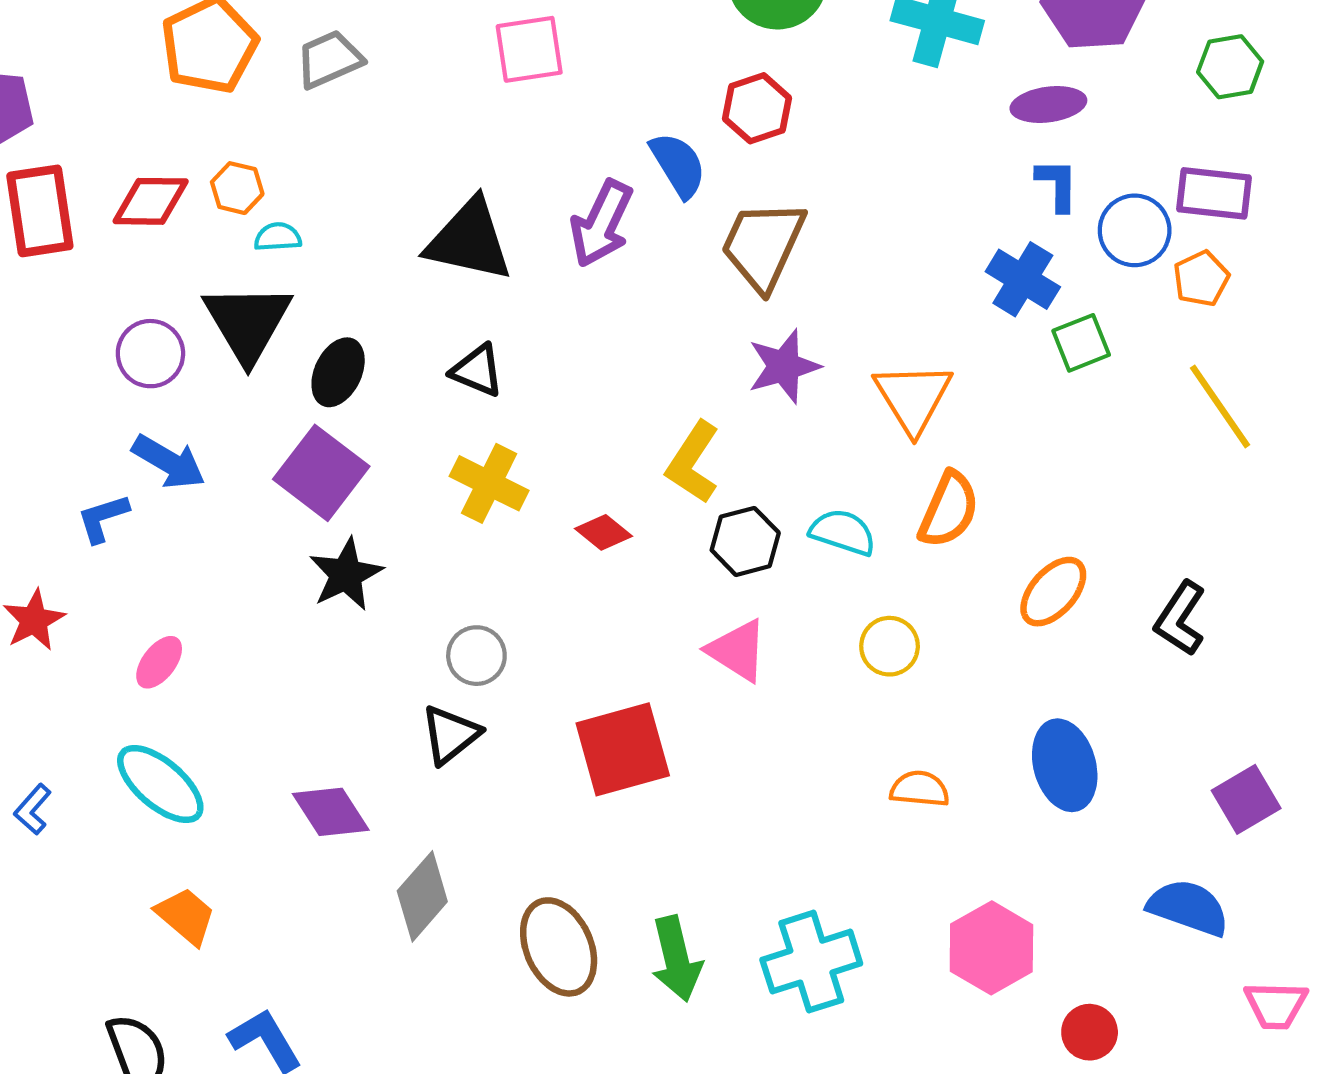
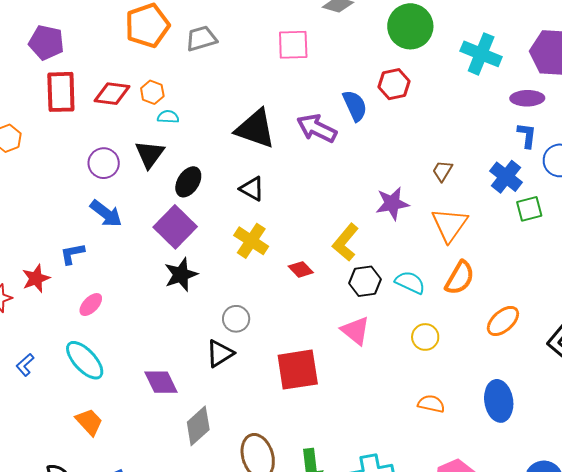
purple arrow: (601, 224) -> (317, 128), turned 84
brown trapezoid: (763, 245) -> (442, 171), moved, size x0.5
black triangle: (247, 323) -> (150, 154), size x0.7
blue L-shape: (103, 518) -> (72, 254), moved

